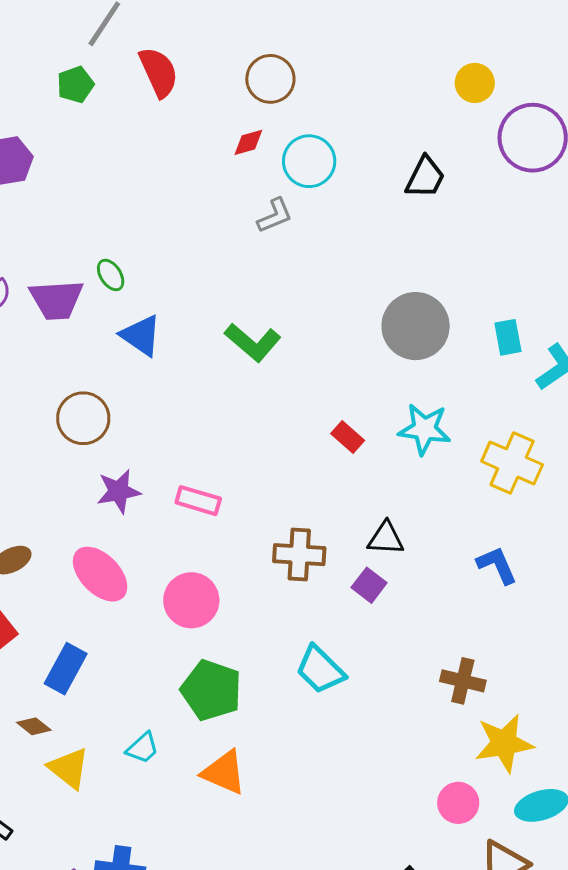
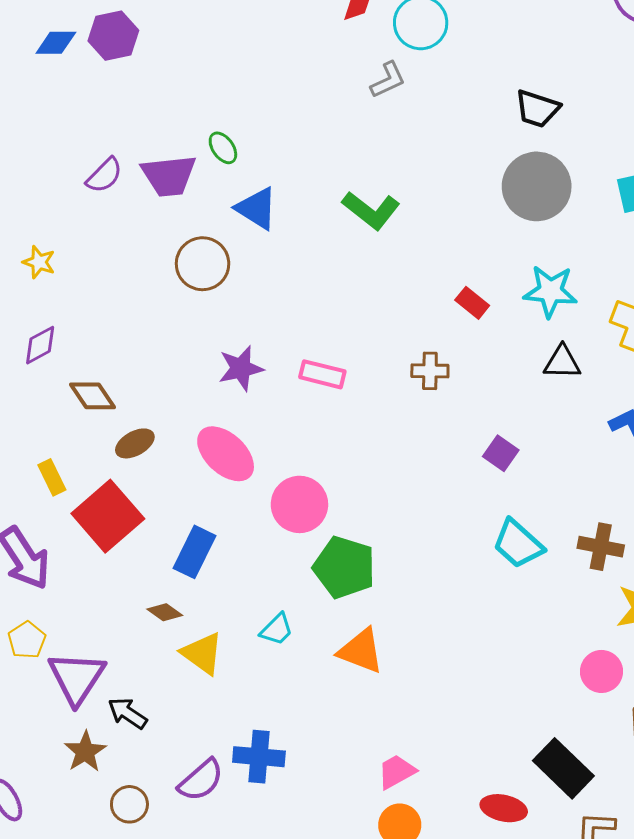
black trapezoid: (425, 177) -> (537, 109), moved, turned 84
brown circle: (83, 418) -> (203, 264), moved
black triangle: (386, 538) -> (562, 362), moved
brown cross: (299, 555) -> (430, 371), moved, size x0.7
pink circle: (191, 600) -> (299, 504), moved
cyan trapezoid: (320, 670) -> (518, 544), moved

